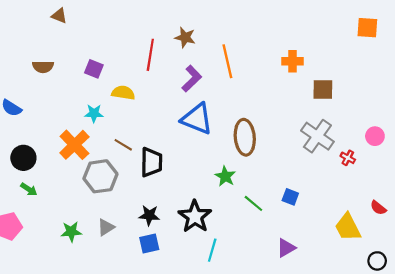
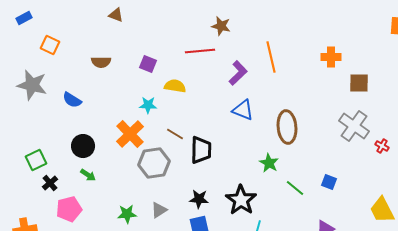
brown star: (185, 37) -> (221, 26), moved
red line: (150, 55) -> (200, 51), turned 76
blue triangle: (197, 119) -> (243, 110), size x0.7

